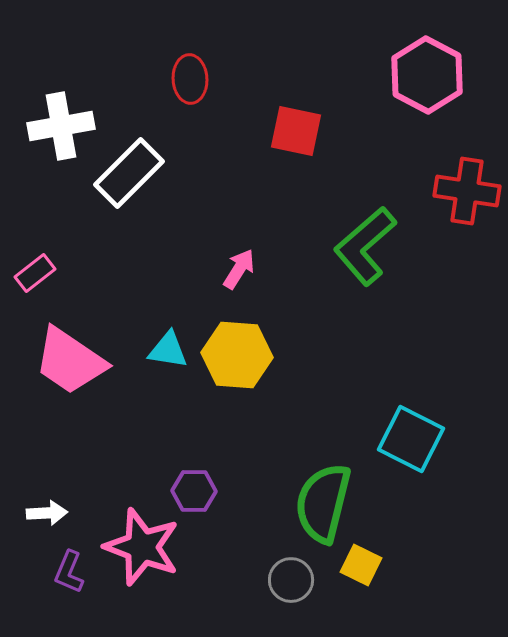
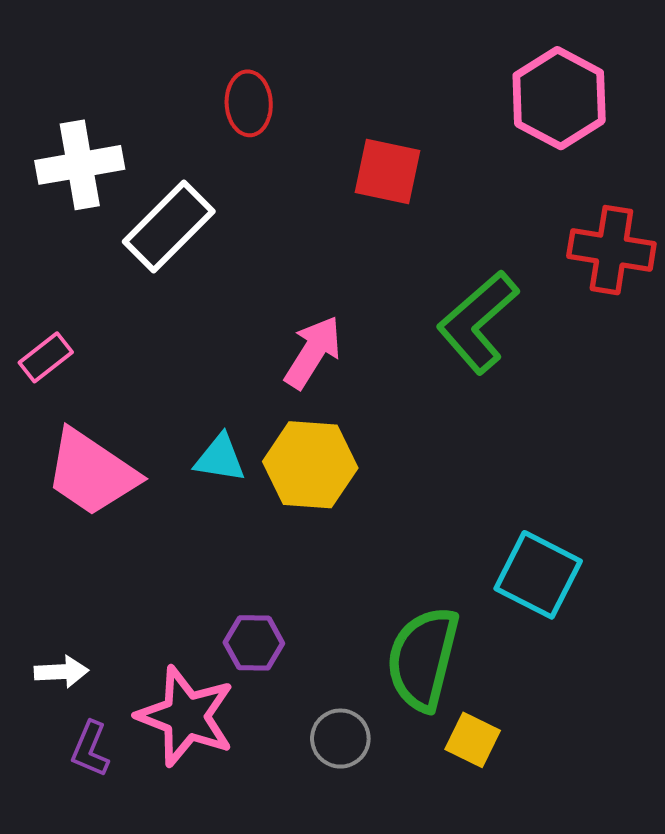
pink arrow: (239, 269) -> (313, 352), size x1.4
gray circle: (291, 580) -> (340, 739), moved

